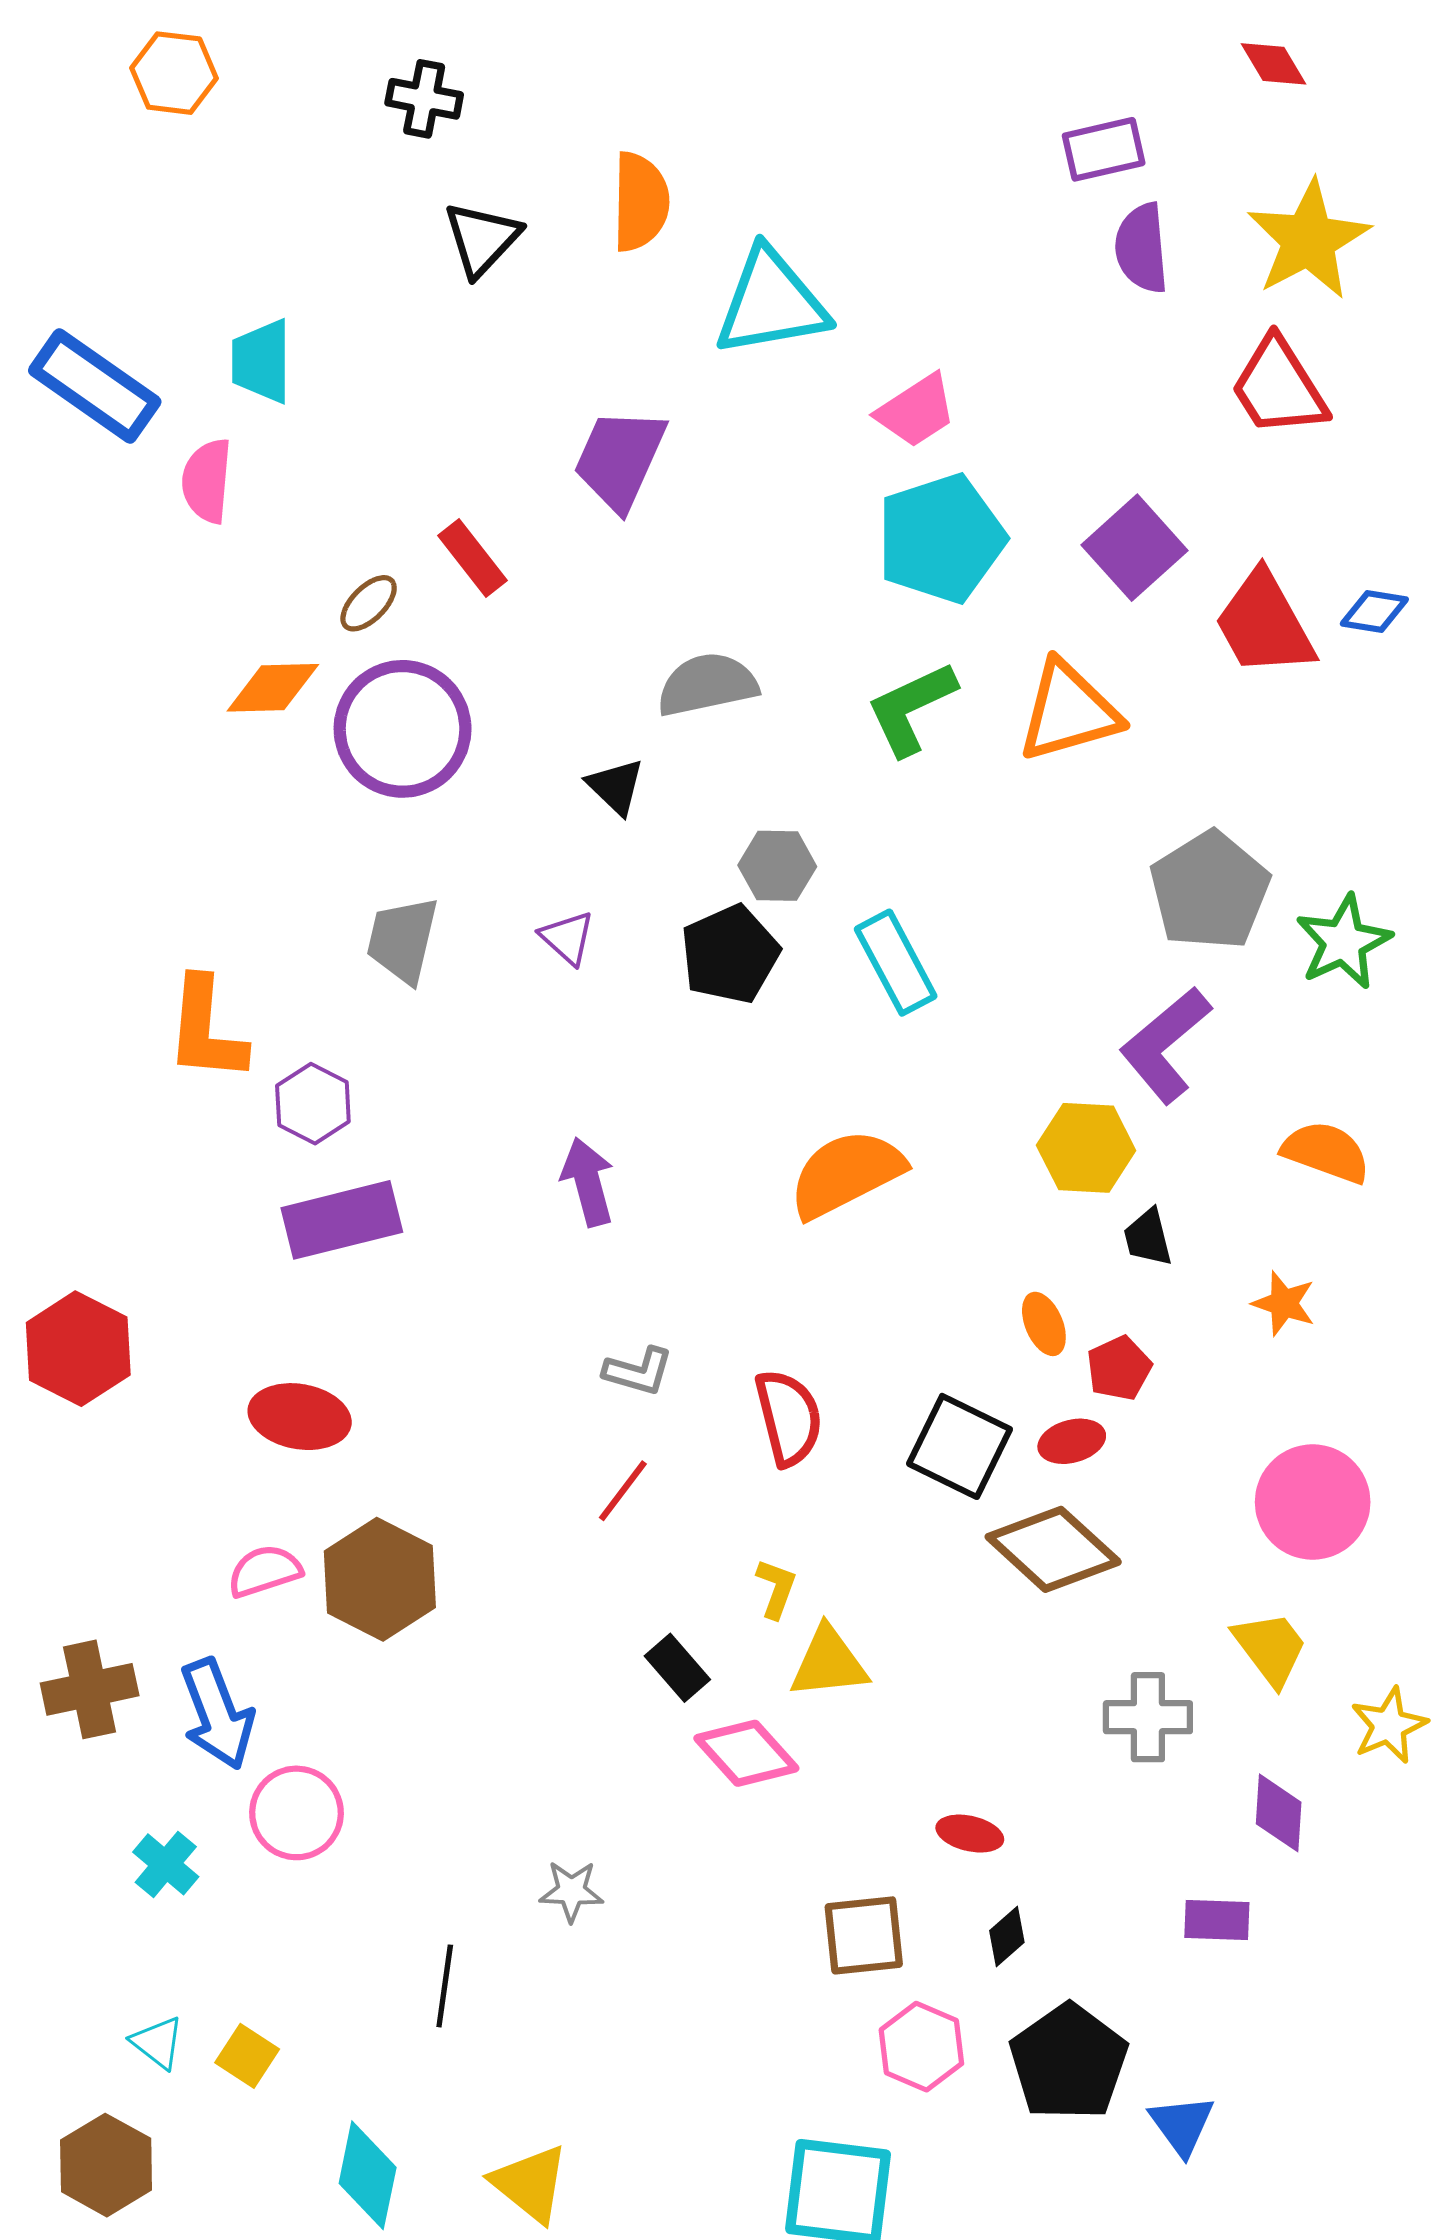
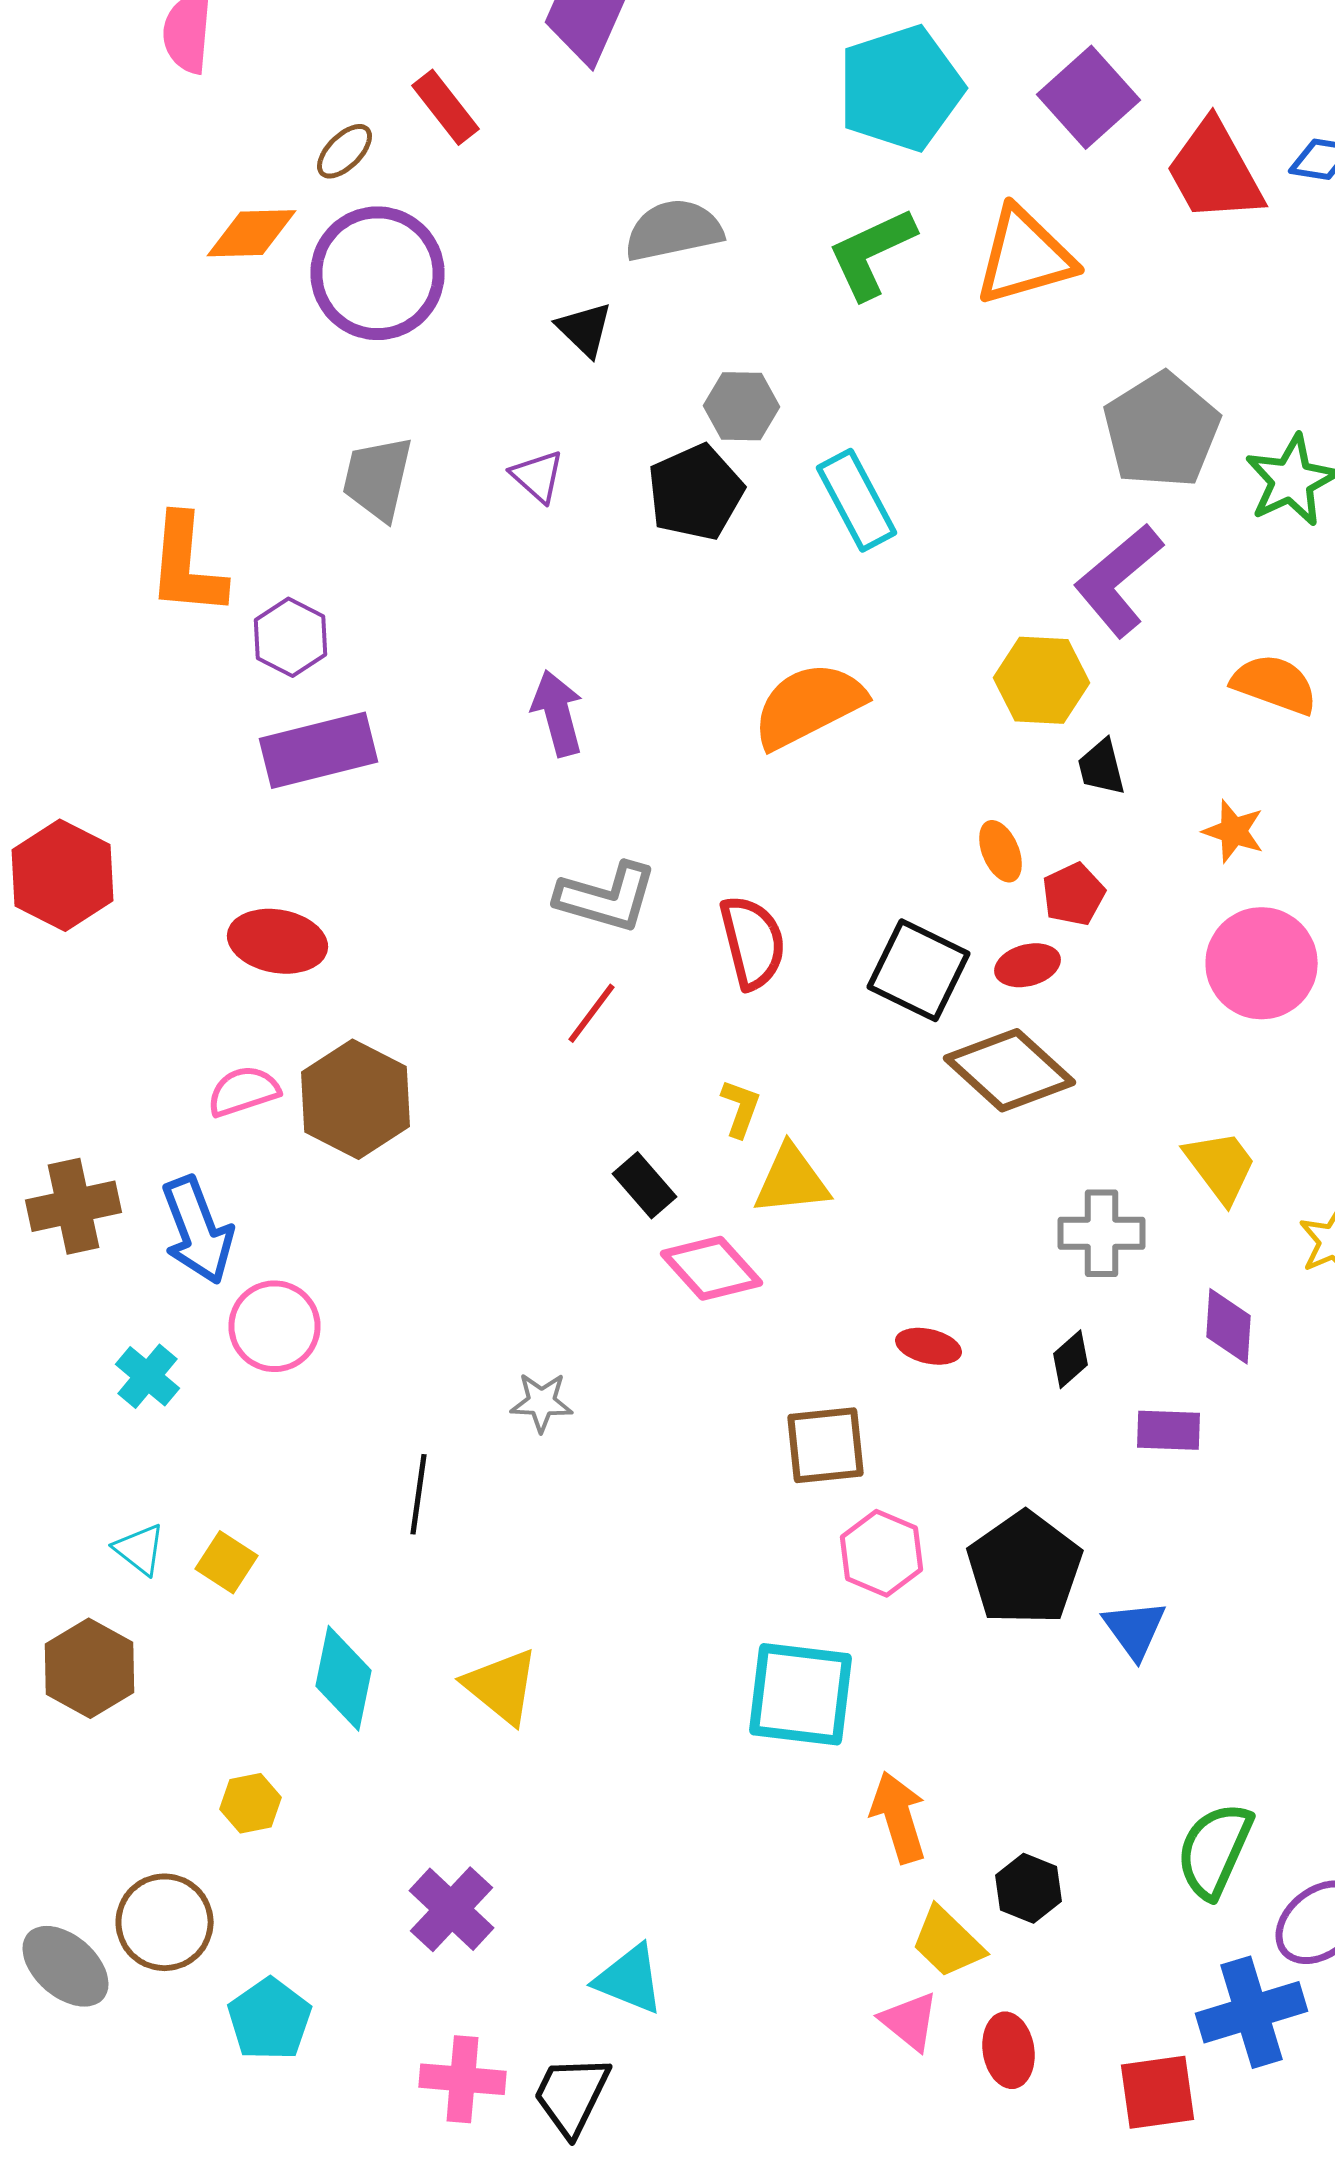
gray L-shape: (638, 1371) -> (606, 897), size x1.5
pink circle: (1313, 1502) -> (1262, 963), moved
black diamond: (1007, 1936) -> (1070, 1359), moved

